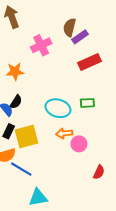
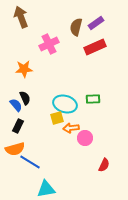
purple rectangle: (80, 37) -> (96, 23), moved
red rectangle: (89, 62) -> (95, 47), moved
black semicircle: (16, 102) -> (25, 98), turned -56
yellow square: (26, 137) -> (57, 118), moved, size x0.6

